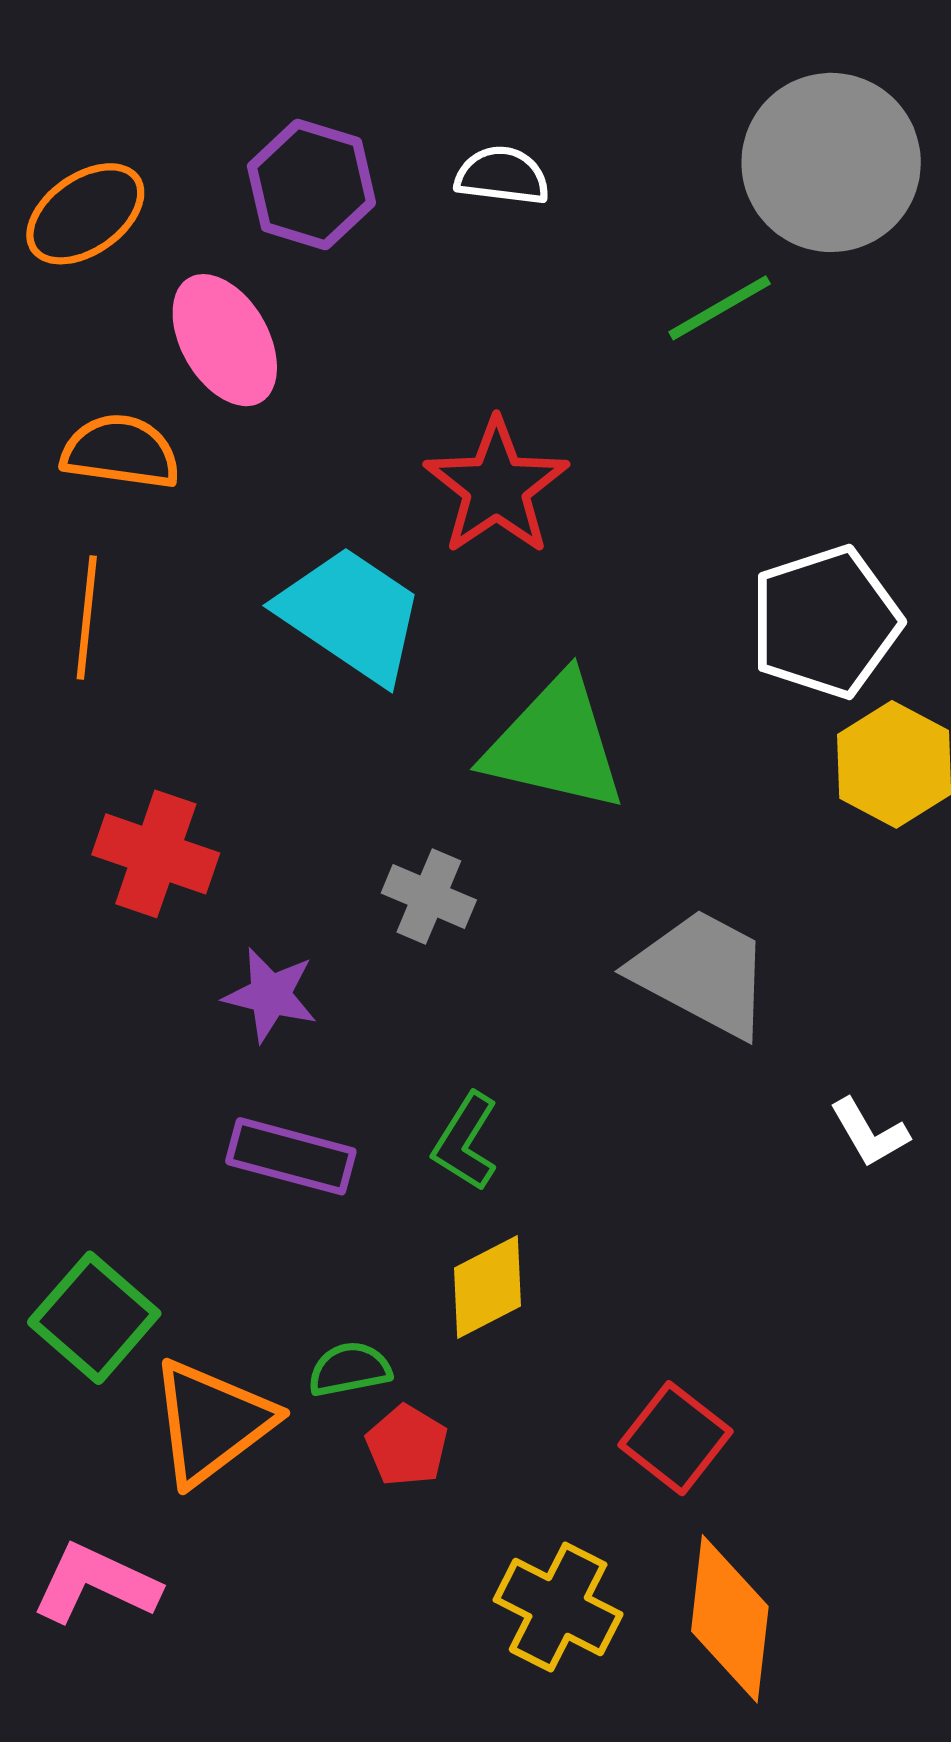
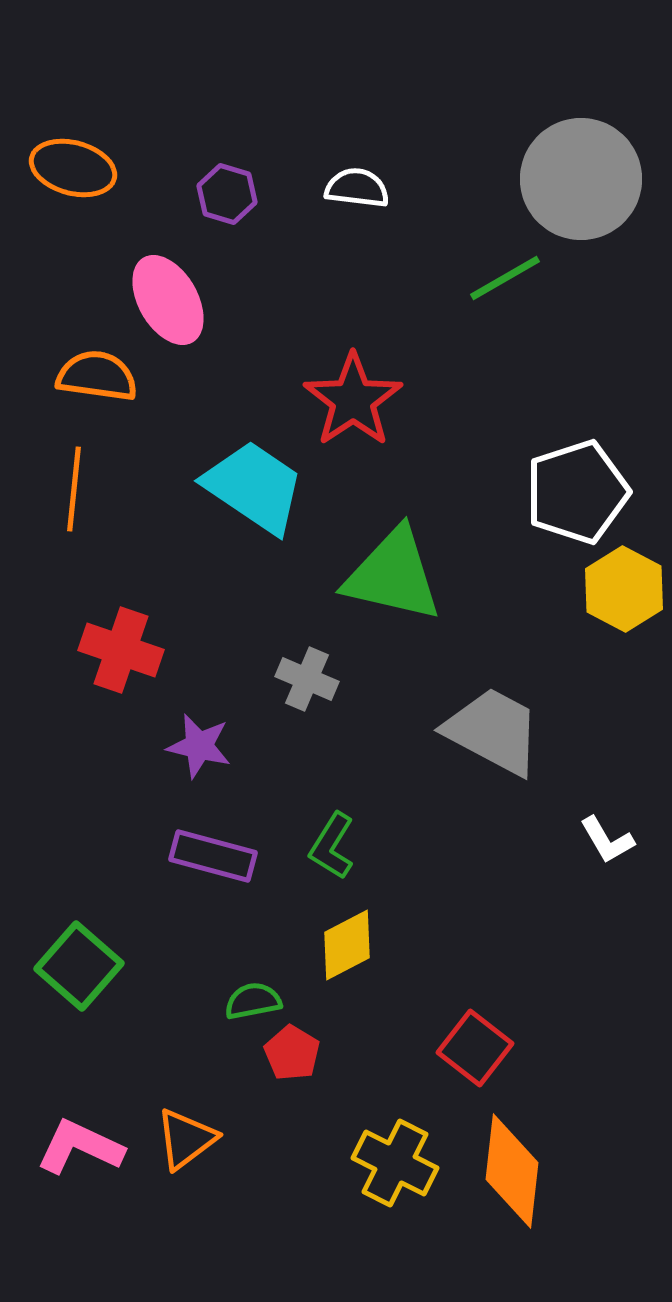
purple hexagon: (311, 185) -> (227, 194), size x0.7
orange ellipse: (85, 214) -> (73, 168), moved, turned 50
orange triangle: (212, 1422) -> (186, 1139), moved, size x0.7

